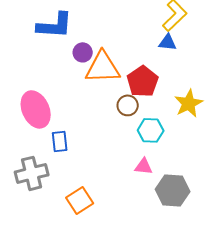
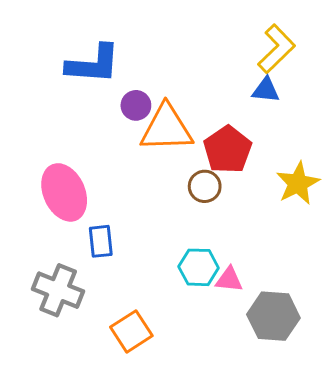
cyan hexagon: (151, 130) -> (199, 267), moved
gray cross: (32, 173) -> (58, 290), turned 36

